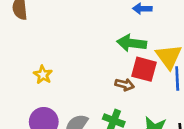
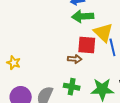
green arrow: (132, 43) -> (83, 16), moved

